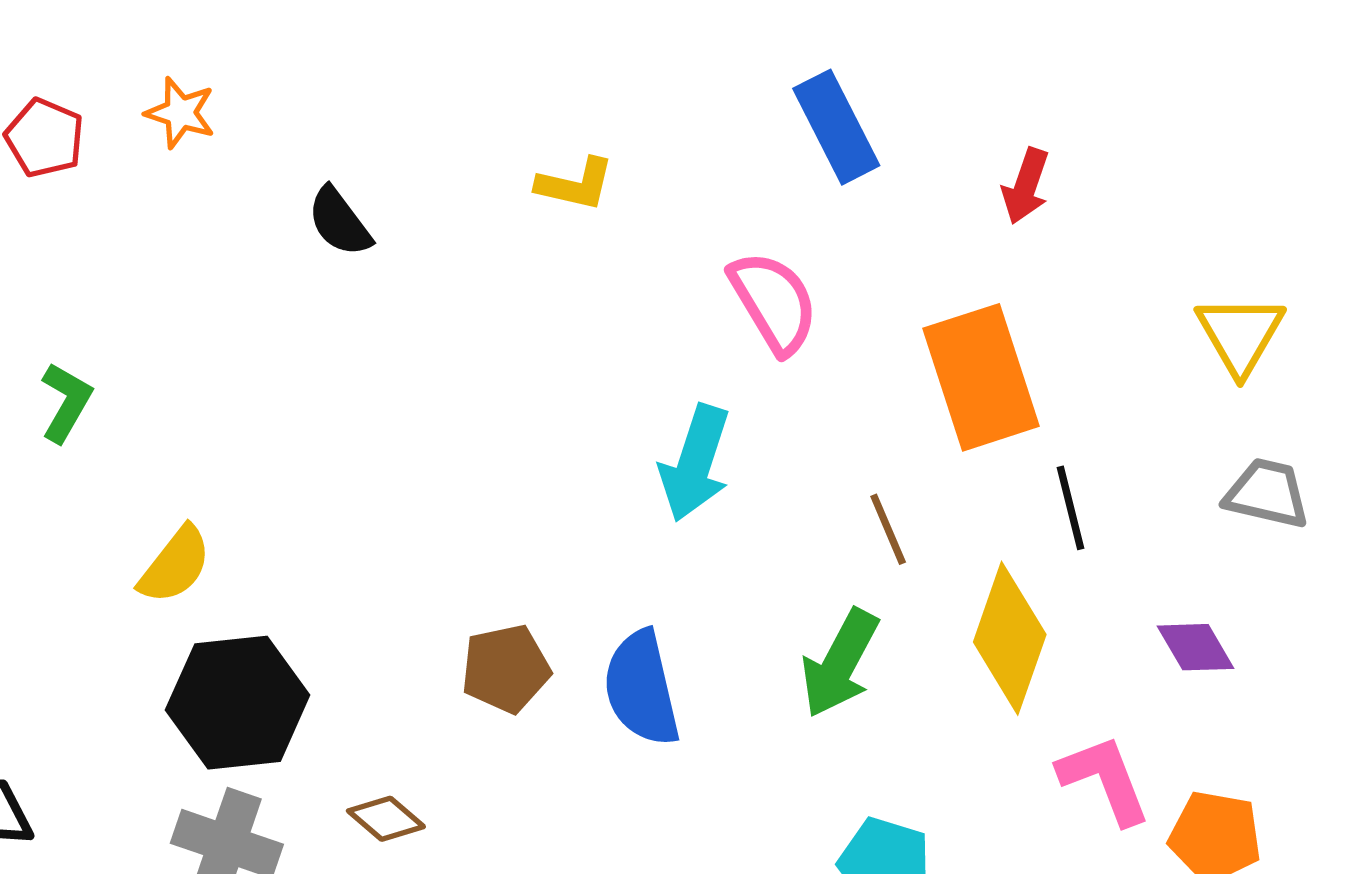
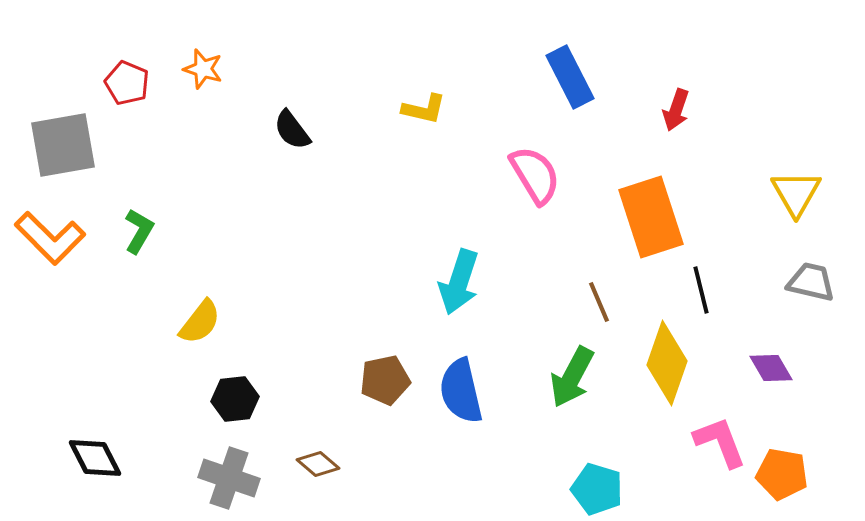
cyan arrow: (695, 463) -> (459, 282), moved
black hexagon: (238, 703) -> (235, 399), size x0.6

